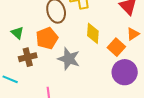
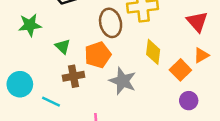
purple circle: (125, 72) -> (189, 101), size x0.6

